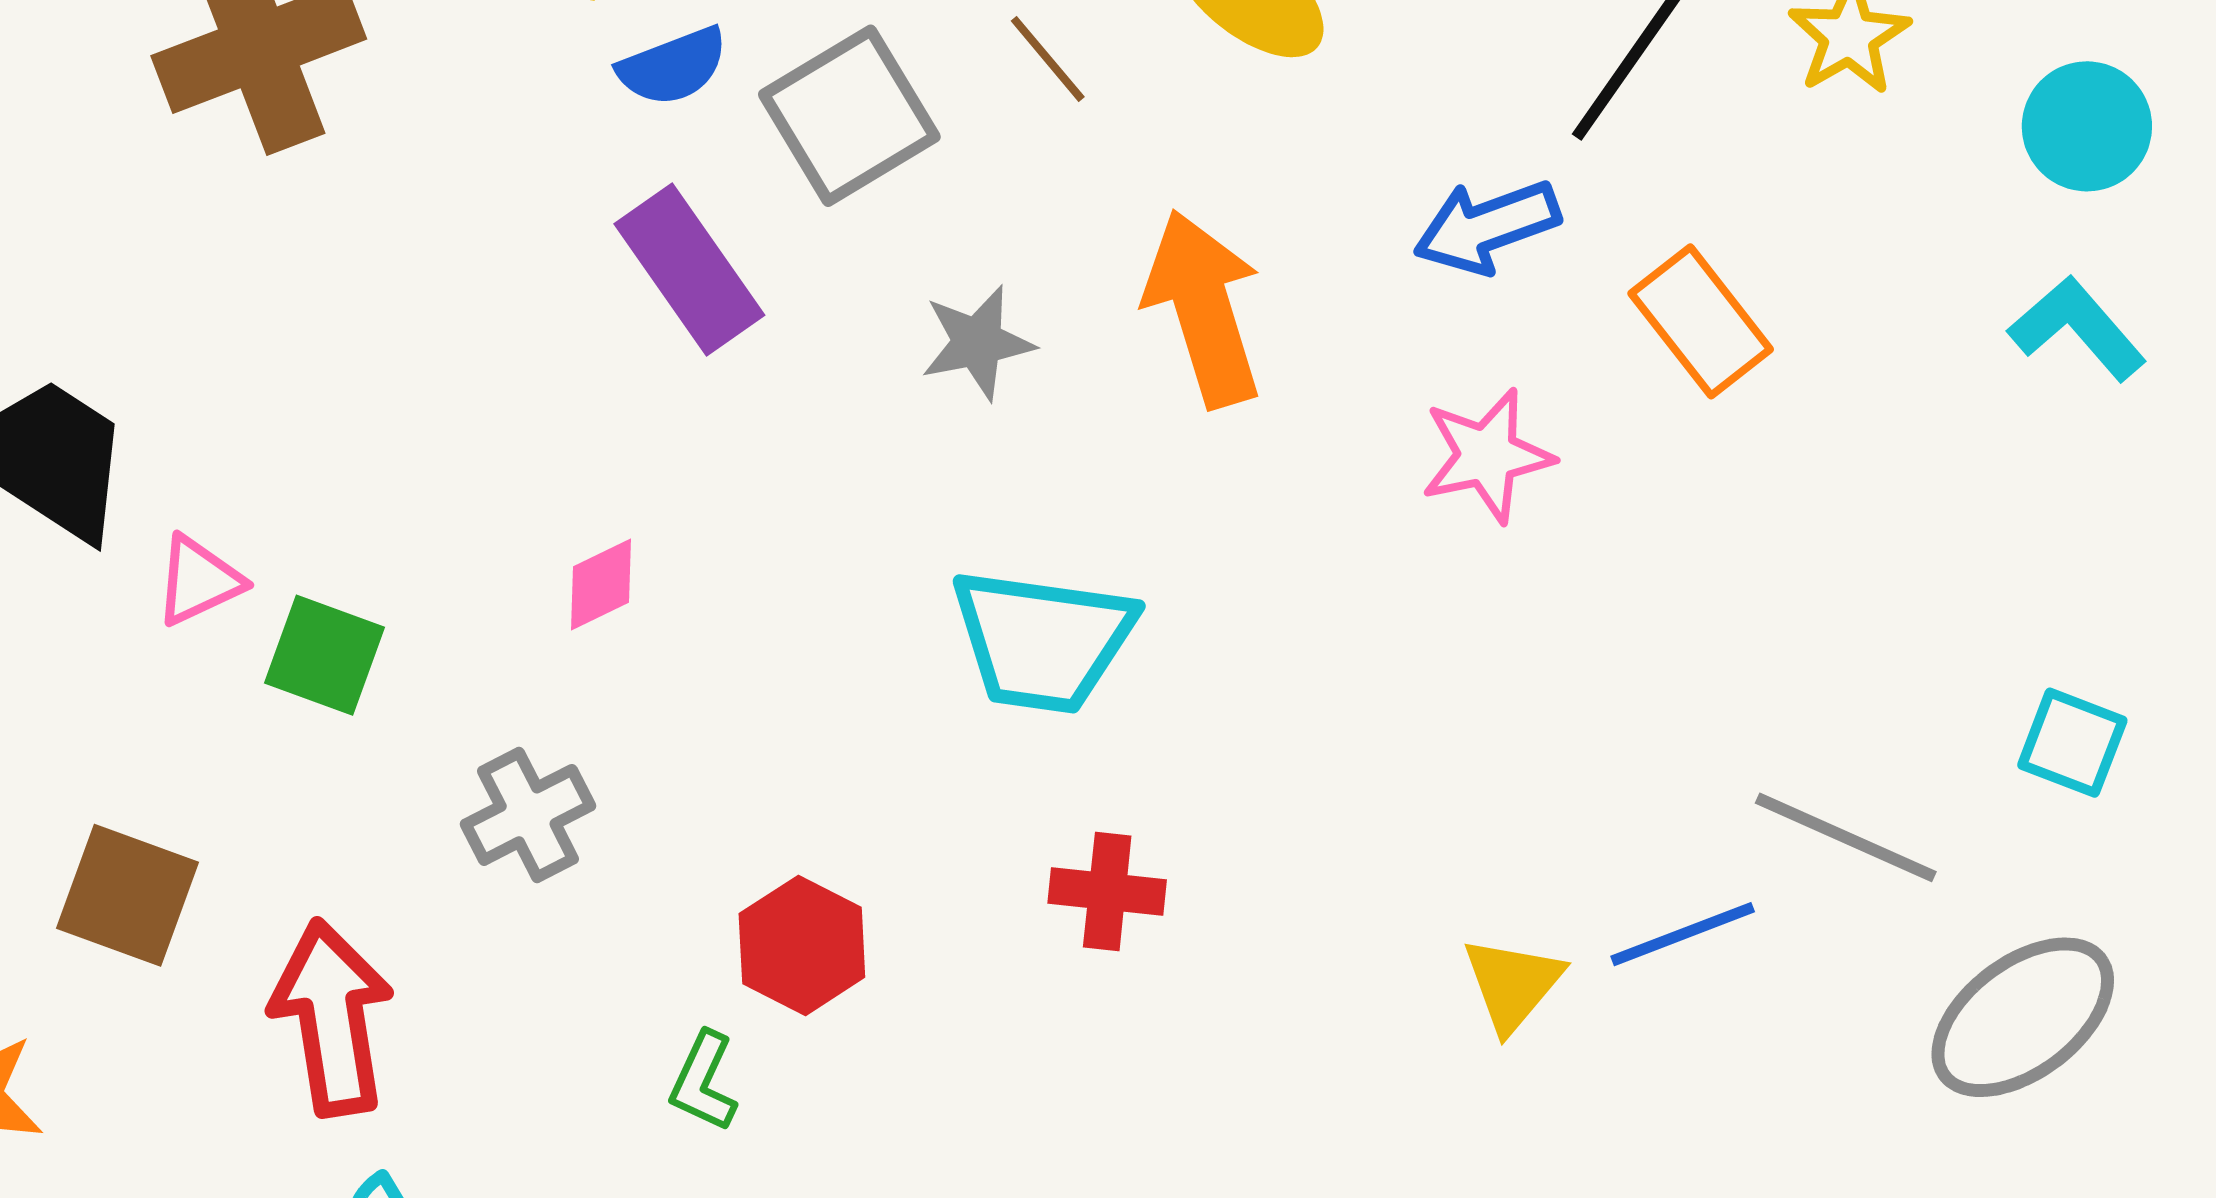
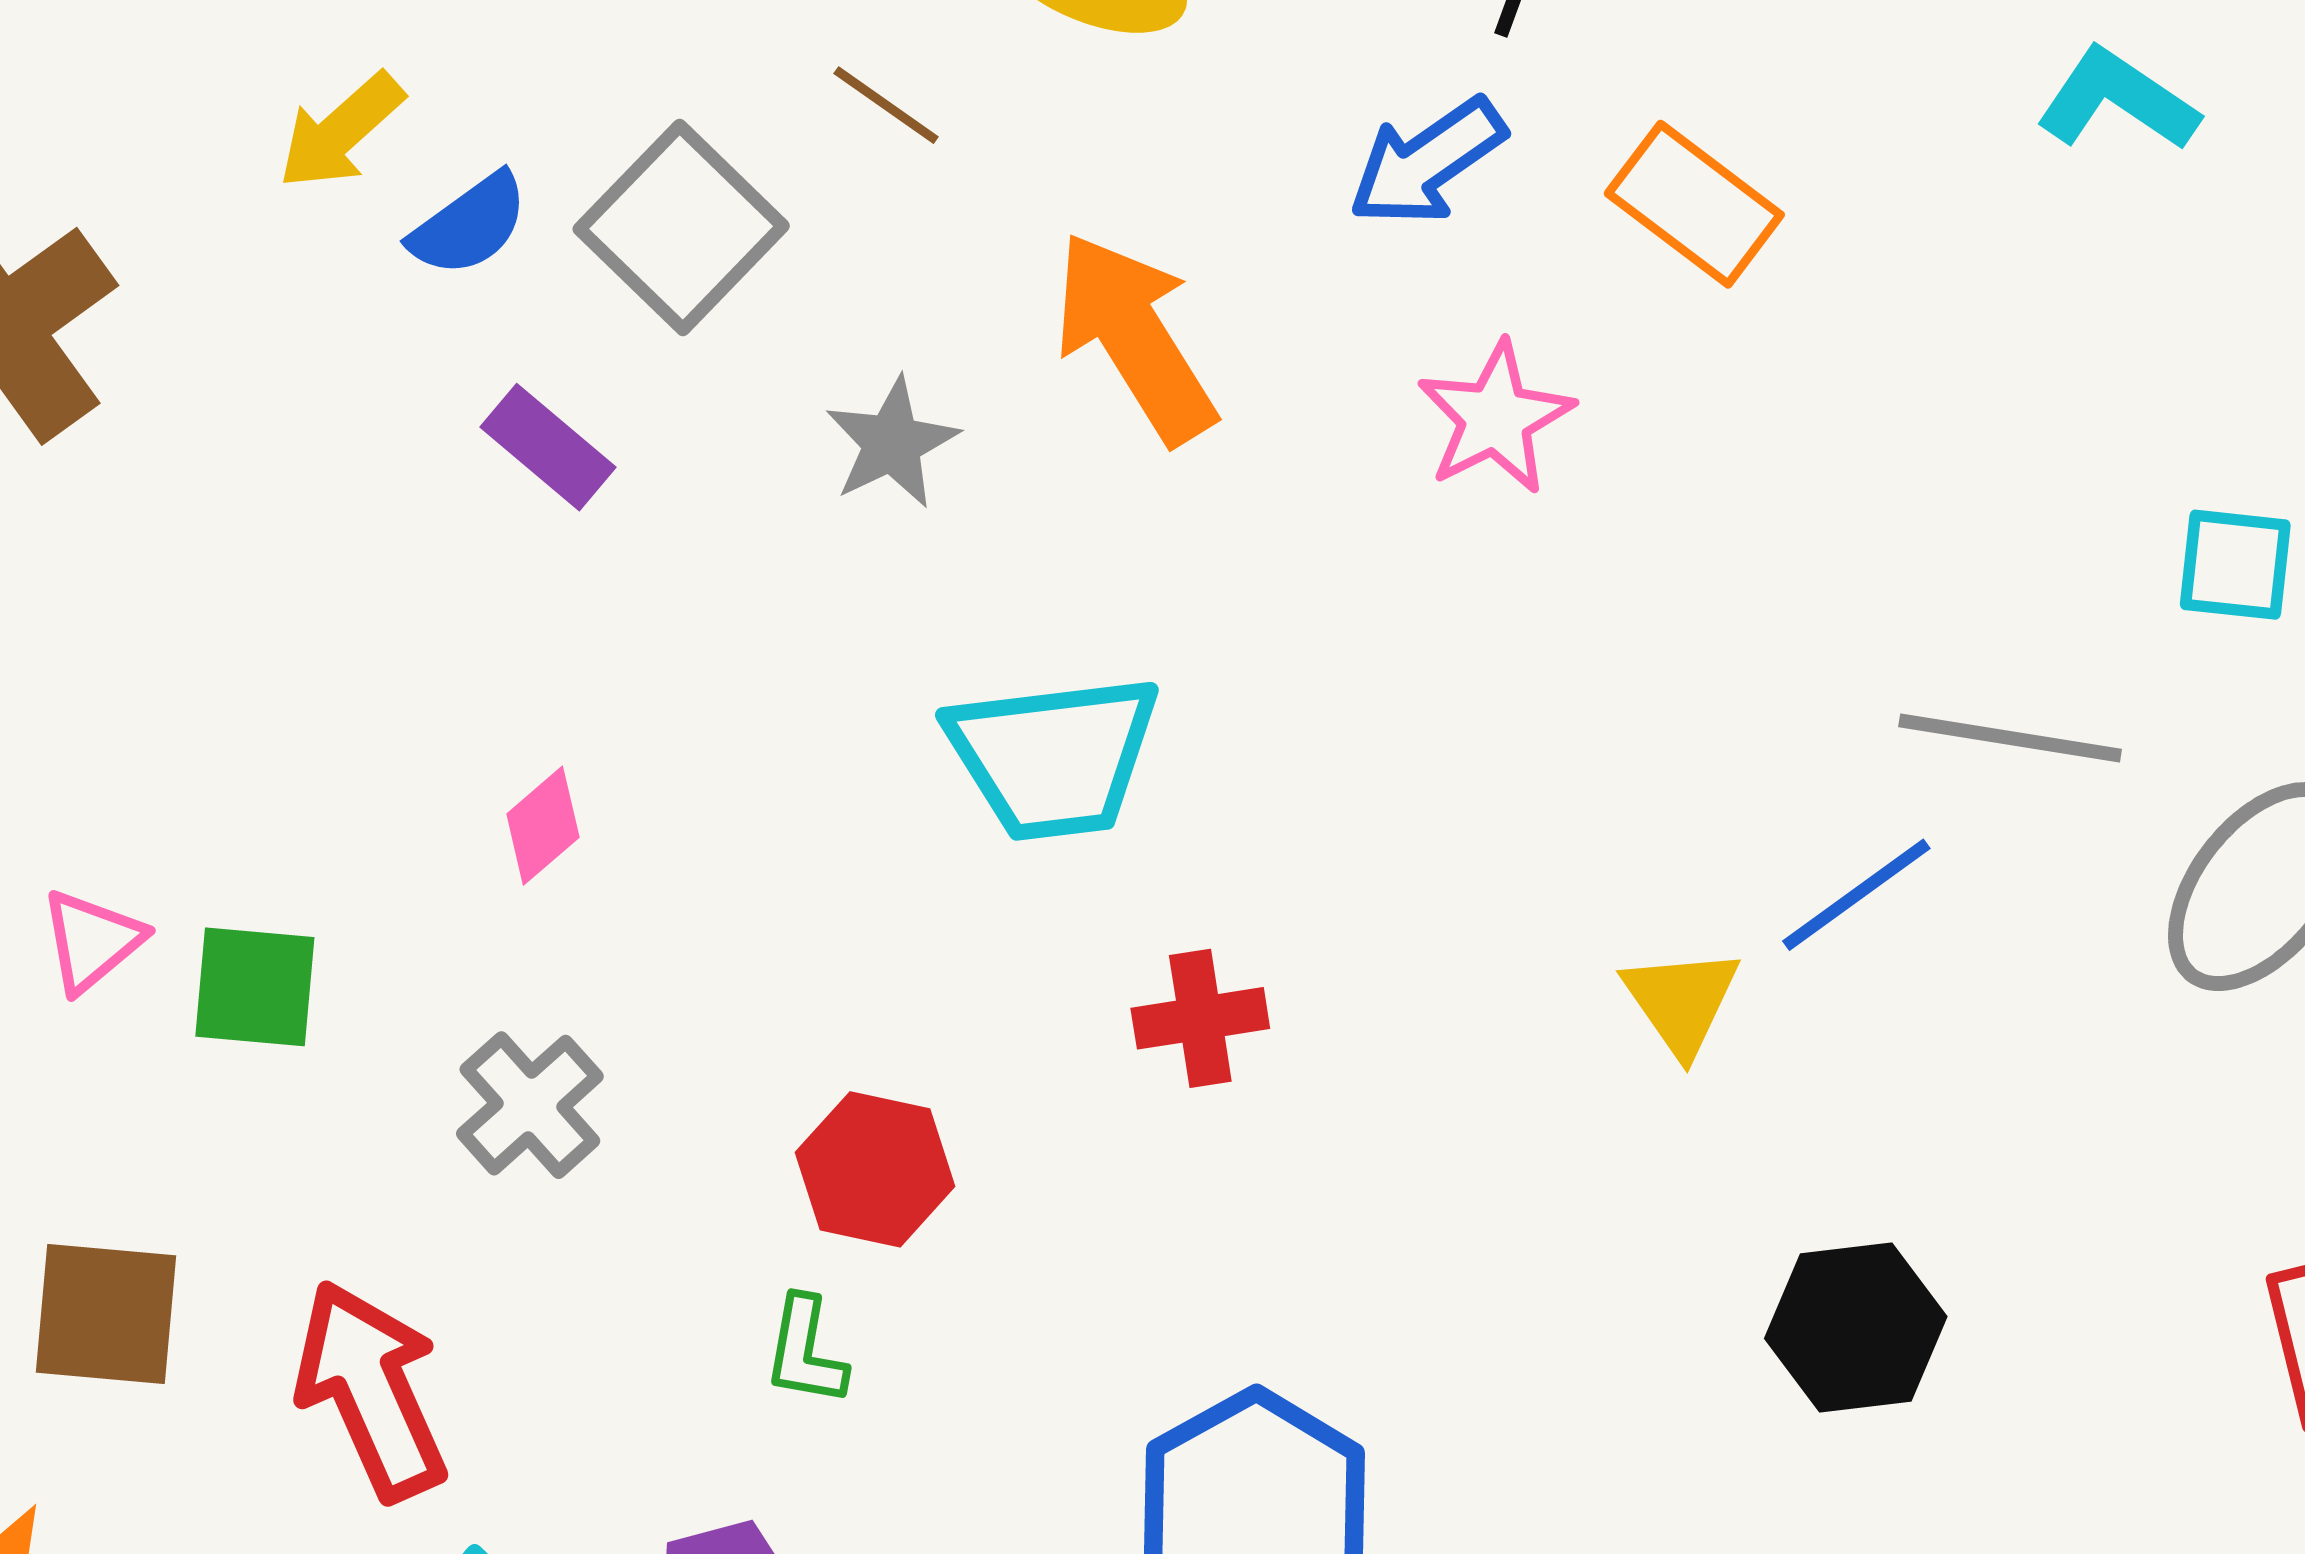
purple rectangle: (689, 269) -> (548, 447), size x0.7

